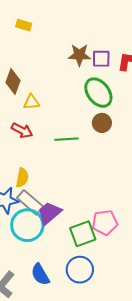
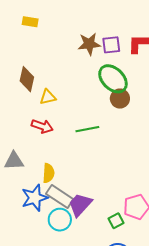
brown circle: (102, 123) -> (120, 99), moved
cyan circle: (27, 225) -> (60, 220), size x0.7
green square: (83, 234) -> (116, 221), size x0.6

